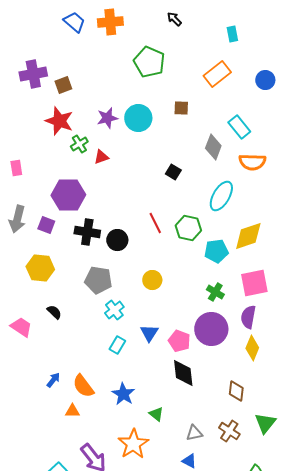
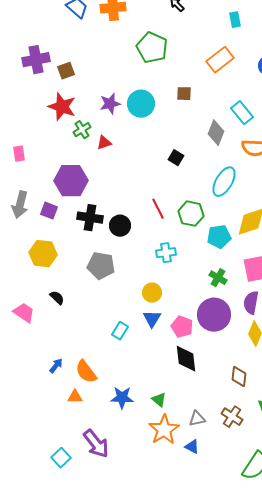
yellow circle: (152, 280) -> (152, 293), moved
cyan cross: (114, 310) -> (166, 253), moved, turned 30
blue star: (123, 394) -> (122, 398), moved, turned -30
orange star: (133, 444) -> (164, 430), moved

